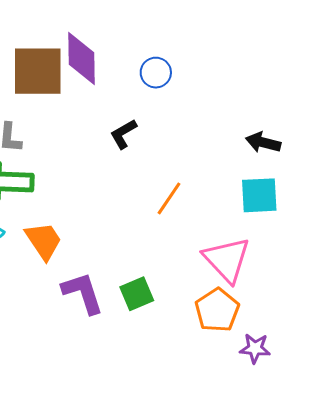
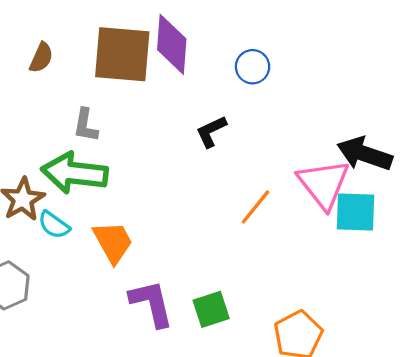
black arrow: (263, 142) -> (365, 154), size x1.4
pink triangle: (227, 260) -> (324, 184), moved

